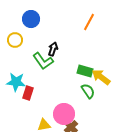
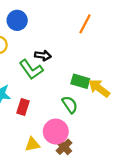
black arrow: (53, 49) -> (43, 55), turned 80
green semicircle: (88, 91) -> (70, 105), moved
red rectangle: (28, 93) -> (23, 107), moved

